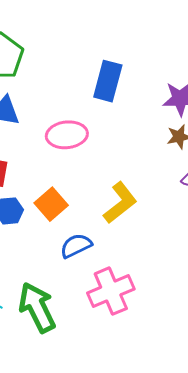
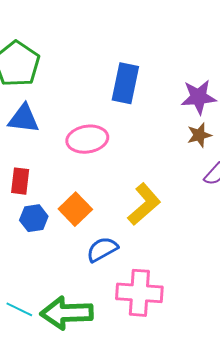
pink cross: (111, 291) -> (139, 293), turned 30
green arrow: (37, 307) -> (67, 313), turned -63

